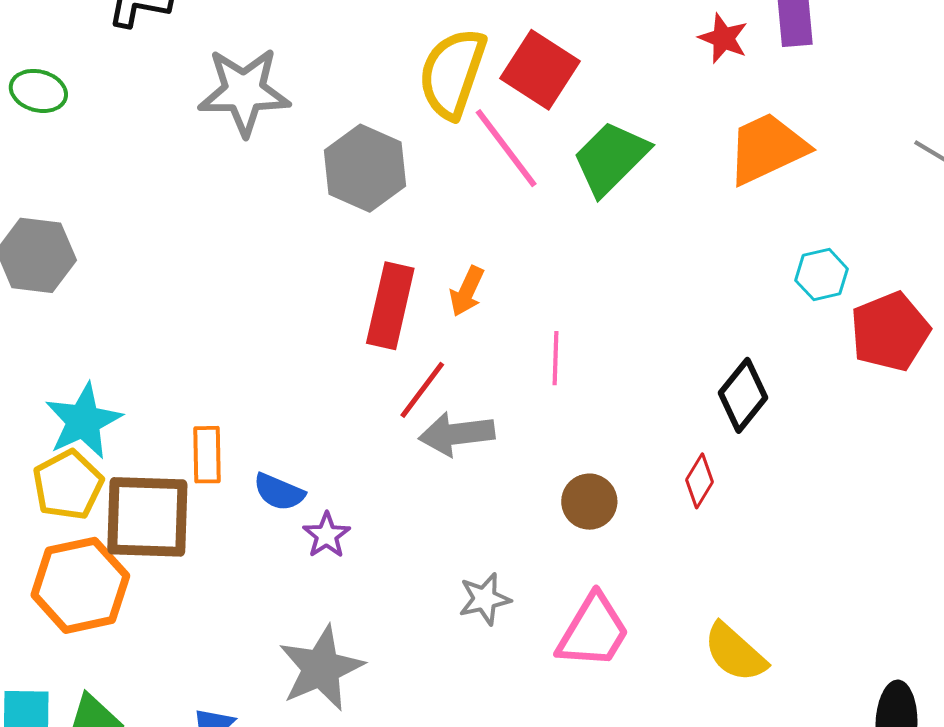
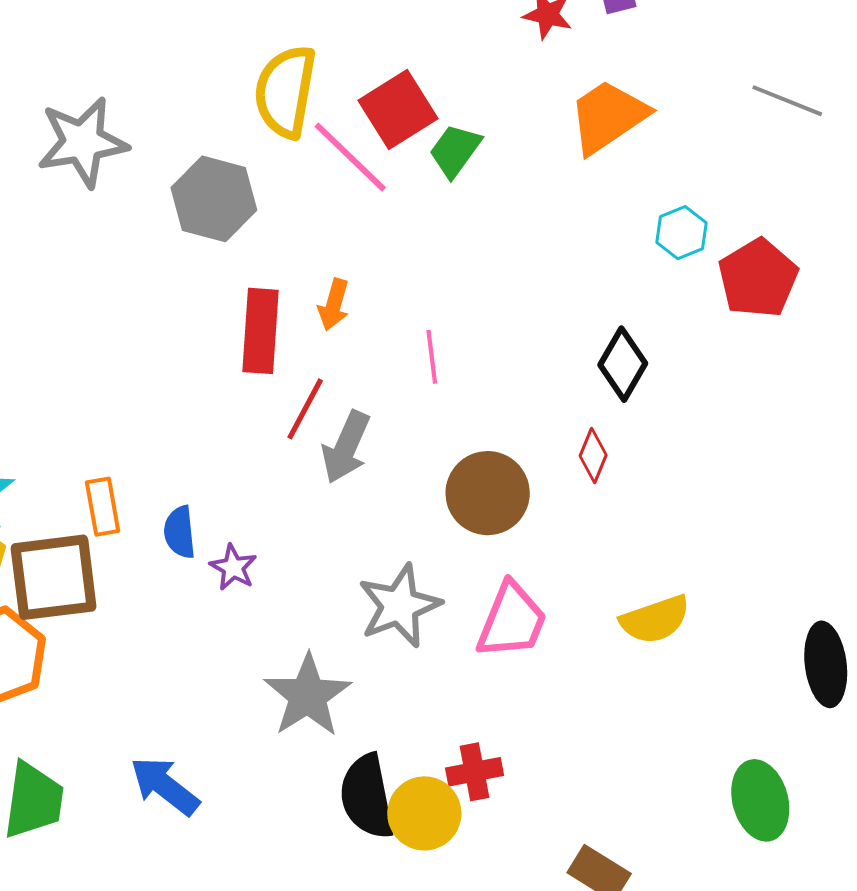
red square: (540, 70) -> (398, 110), moved, turned 34
green trapezoid: (611, 158) -> (455, 151), size x0.7
gray arrow: (457, 434) -> (346, 447), turned -50
blue semicircle: (279, 492) -> (180, 532), turned 70
brown circle: (589, 502) -> (488, 493), size x1.5
gray star: (485, 599) -> (399, 606), size x1.6
yellow semicircle: (735, 653) -> (655, 619), turned -52
gray star: (321, 668) -> (308, 695), moved

